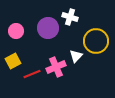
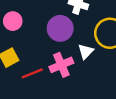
purple circle: (48, 28) -> (60, 28), moved

